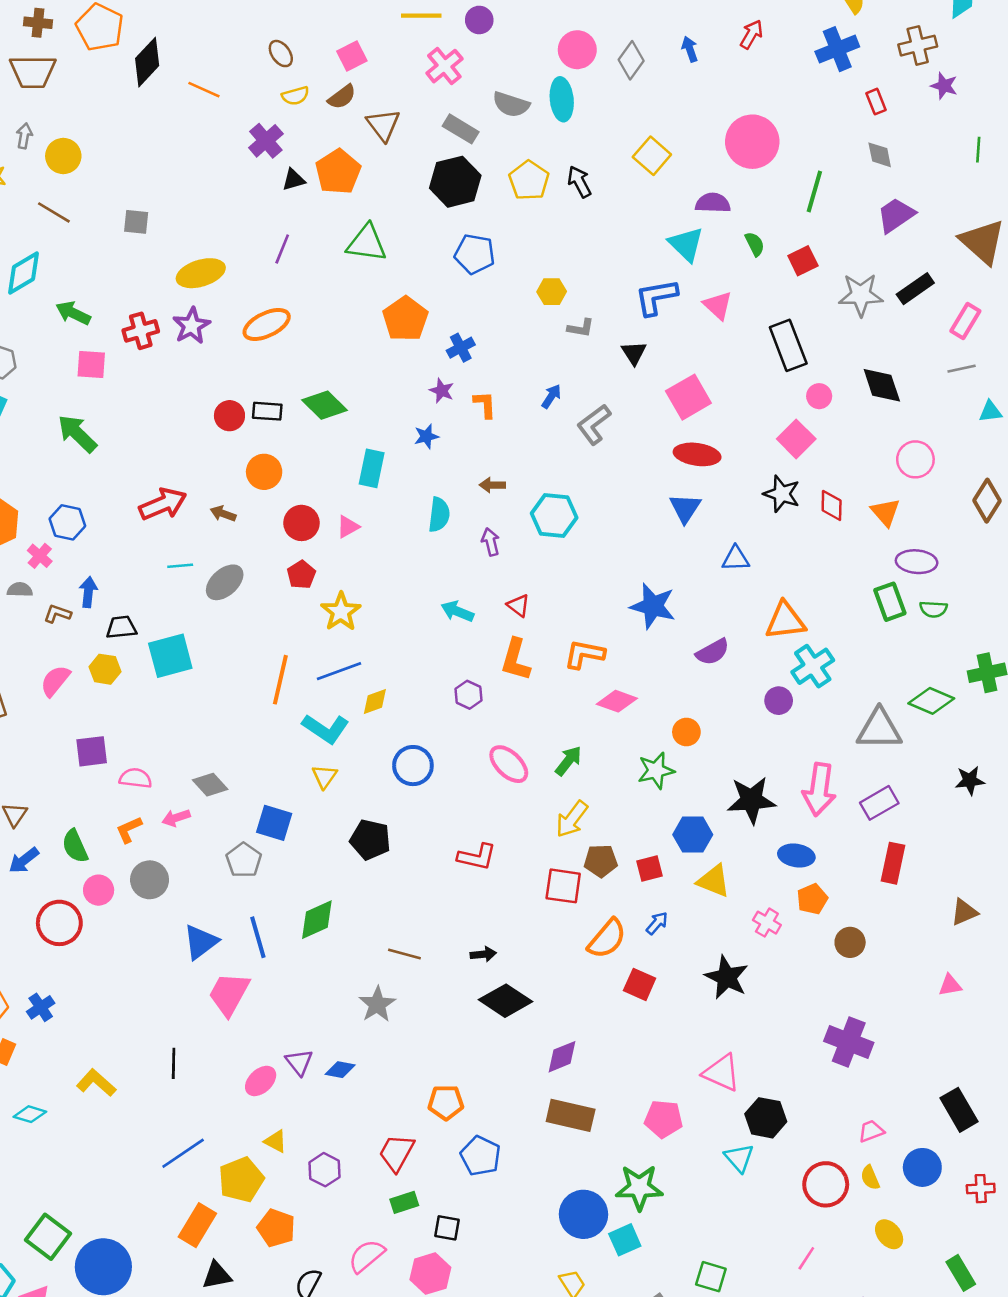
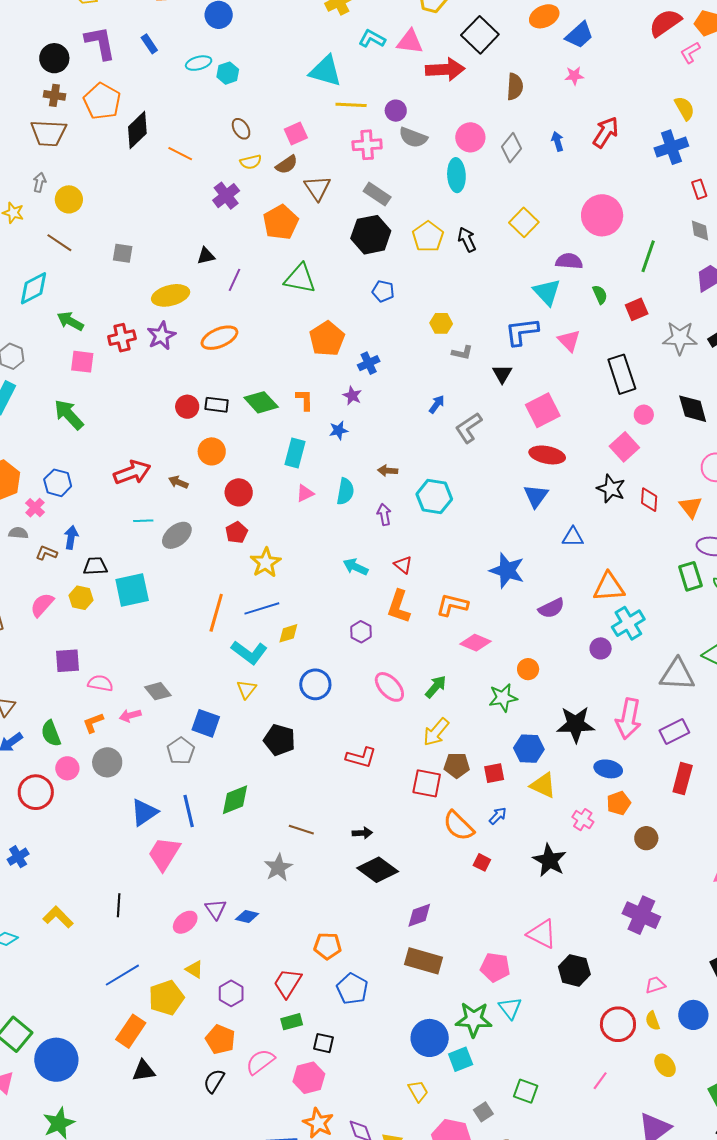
red arrow: (751, 34) -> (606, 132), size x1.4
pink cross: (444, 66) -> (367, 145), turned 32
gray semicircle: (511, 104) -> (413, 137), moved
black triangle: (294, 180) -> (206, 256), moved
blue pentagon: (475, 254) -> (383, 291), size x0.7
orange L-shape: (485, 404) -> (305, 400), moved
pink triangle: (348, 527) -> (305, 493), moved
orange semicircle: (607, 939) -> (459, 826), turned 92
red square: (640, 984) -> (482, 862), size x0.7
cyan triangle: (739, 1158) -> (510, 1008), moved
orange pentagon: (276, 1228) -> (220, 1039), moved

